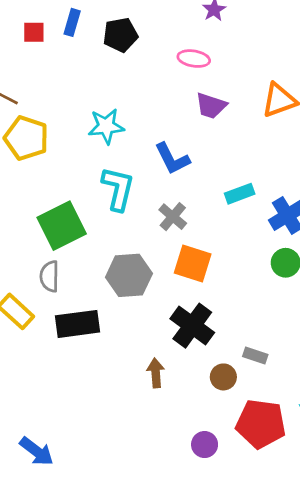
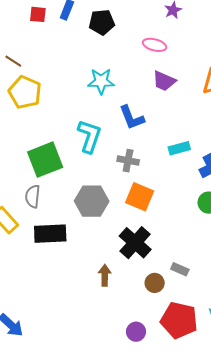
cyan star: (106, 126) -> (101, 81), moved
gray cross: (173, 217) -> (128, 161), turned -35

